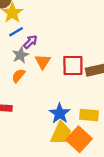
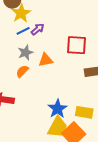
purple arrow: (30, 42) -> (38, 29), moved
orange triangle: (43, 62) -> (46, 60), turned 42
red square: (73, 65) -> (77, 45), moved

